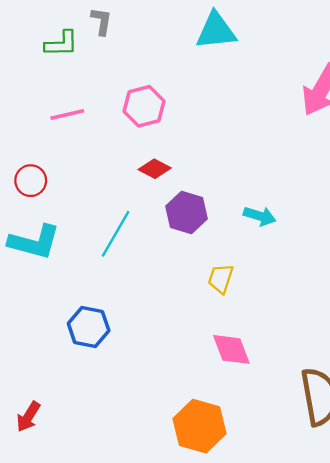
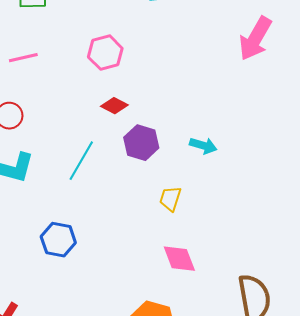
pink line: (67, 115) -> (23, 58), moved

